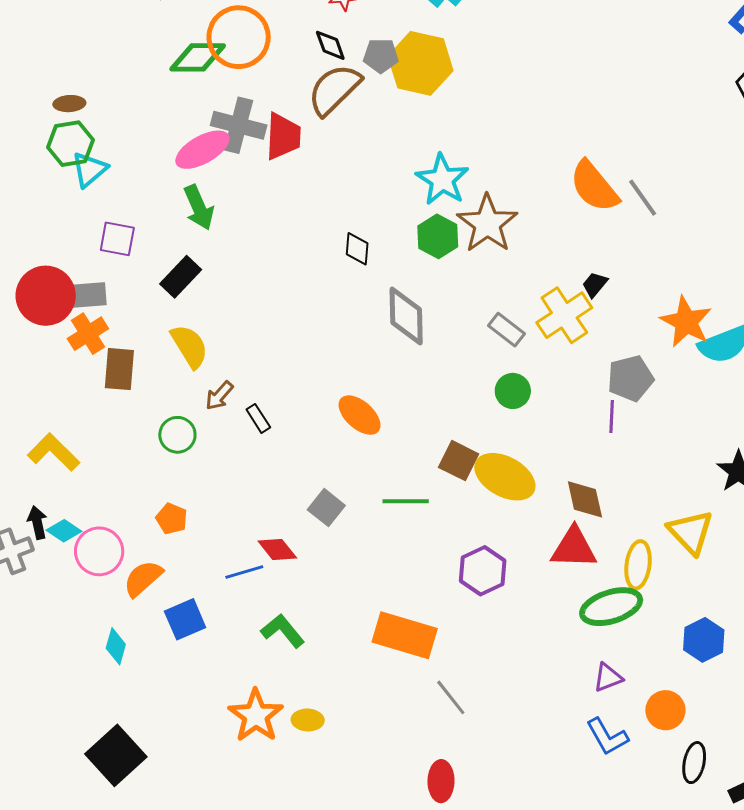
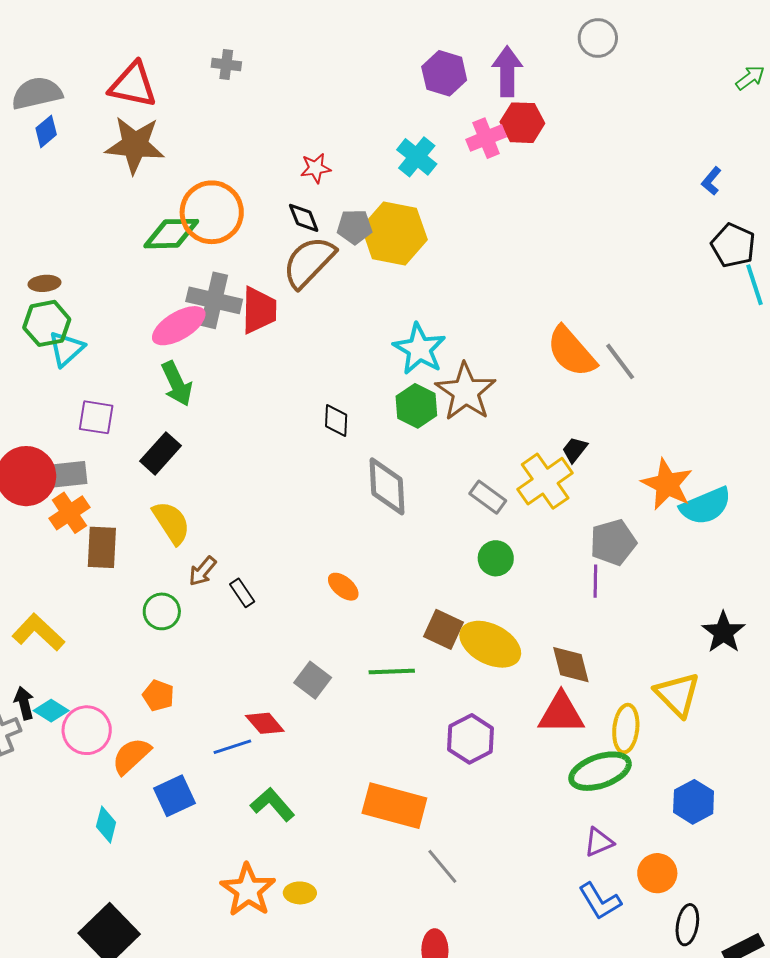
orange ellipse: (360, 415) -> (343, 587), size x0.7

